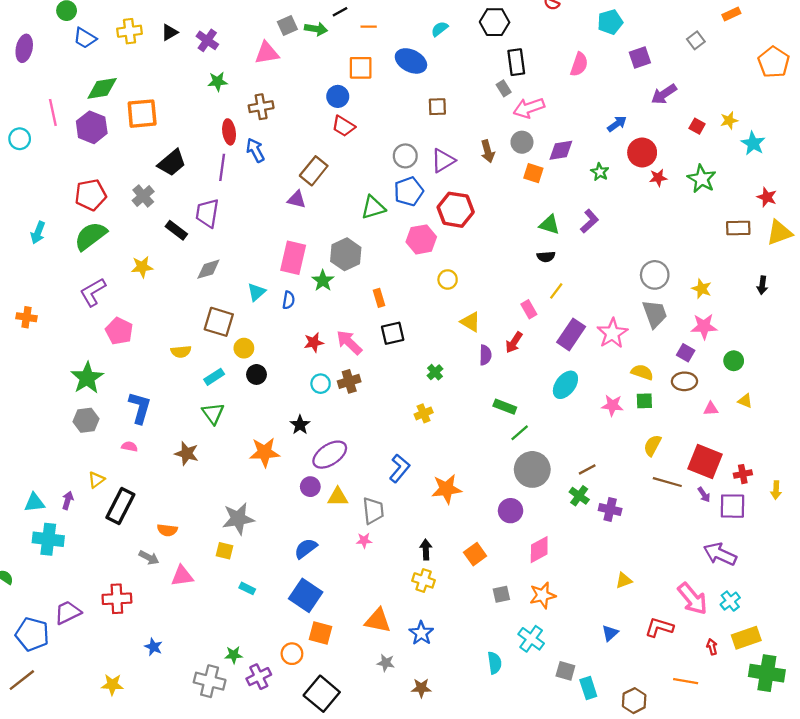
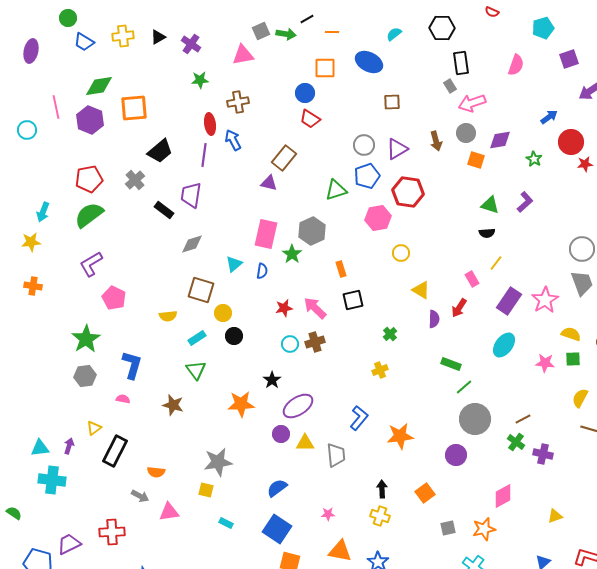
yellow star: (142, 267) -> (31, 242), moved
pink star: (364, 540) -> (328, 514), moved
pink diamond: (539, 550) -> (503, 496), moved

